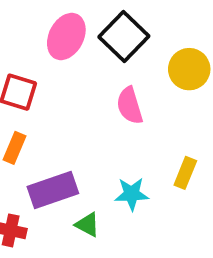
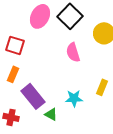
purple rectangle: (53, 190) -> (33, 96), turned 70

